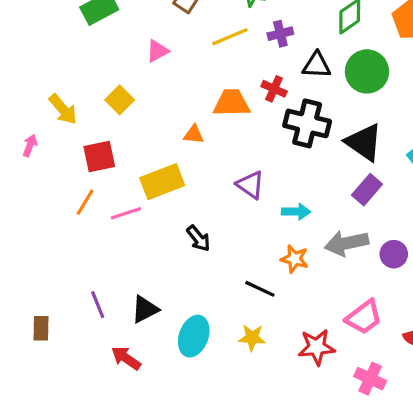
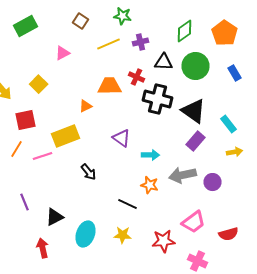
orange triangle: (194, 134) -> (86, 106), turned -32
purple line: (98, 305) -> (24, 202), moved
red arrow: (126, 358) -> (42, 248), turned 42

